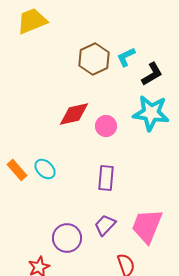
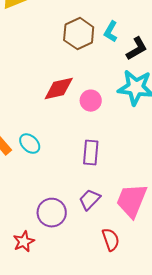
cyan L-shape: (126, 57) -> (111, 32), turned -35

